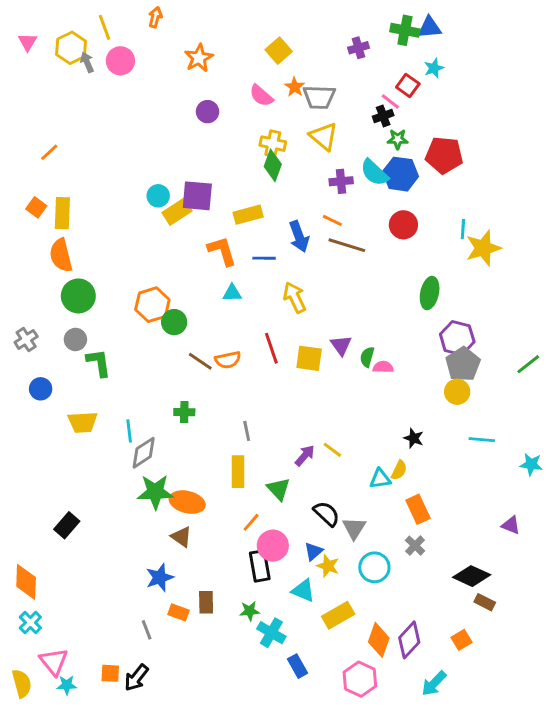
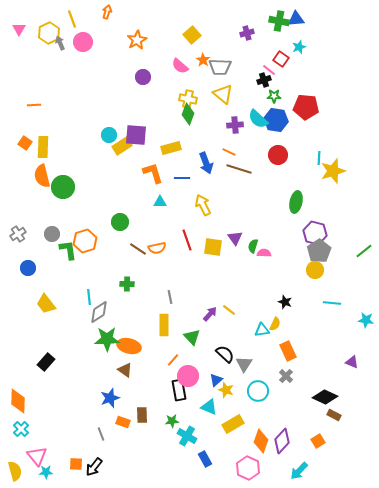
orange line: (49, 152) -> (34, 105), turned 40
green circle: (78, 296) -> (63, 187), moved
orange hexagon: (152, 305) -> (85, 241), moved
yellow trapezoid: (83, 422) -> (46, 304), moved, turned 55

